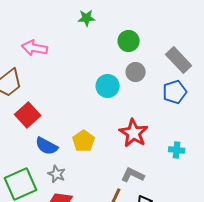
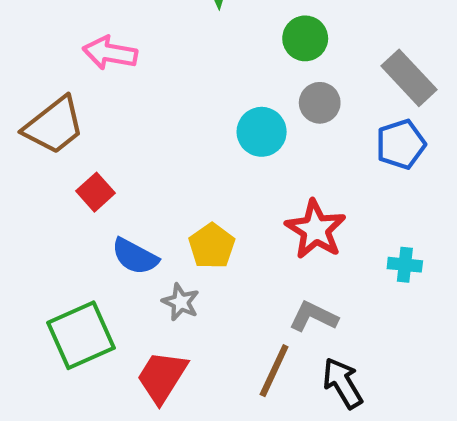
red square: (28, 115) -> (96, 192), size x0.7
gray star: (57, 174) -> (181, 302), moved

